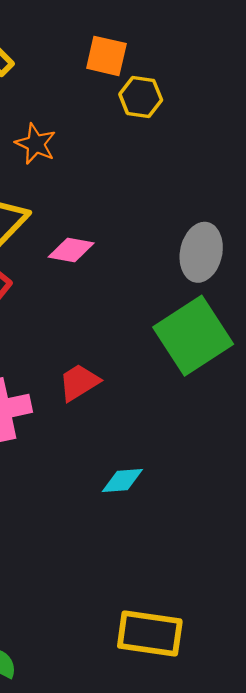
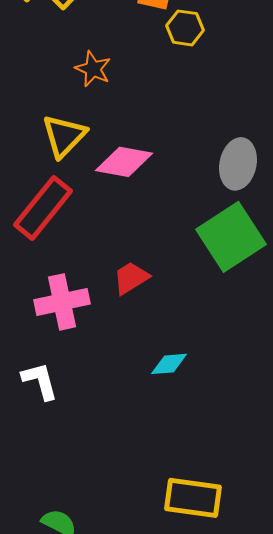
pink diamond: (71, 250) -> (124, 162), size x1.4

